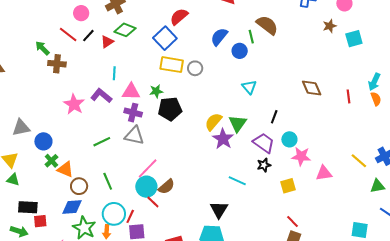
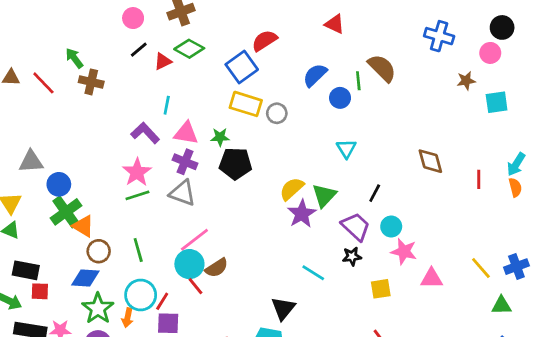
red line: (68, 34) -> (43, 83), moved
pink star: (74, 104) -> (137, 172), moved
green cross: (51, 161) -> (66, 212), size x1.6

